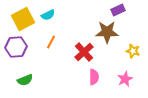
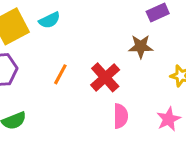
brown star: (107, 32) -> (141, 46), size x0.7
orange line: (51, 42) -> (60, 74), moved

